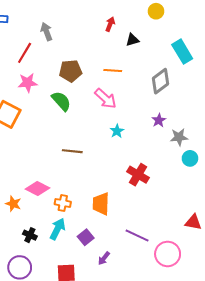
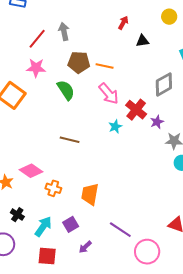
gray arrow: (46, 32) -> (64, 32), moved
orange line: (113, 70) -> (105, 66), moved
red cross: (138, 175) -> (136, 110), moved
cyan arrow: (57, 229) -> (43, 226), moved

